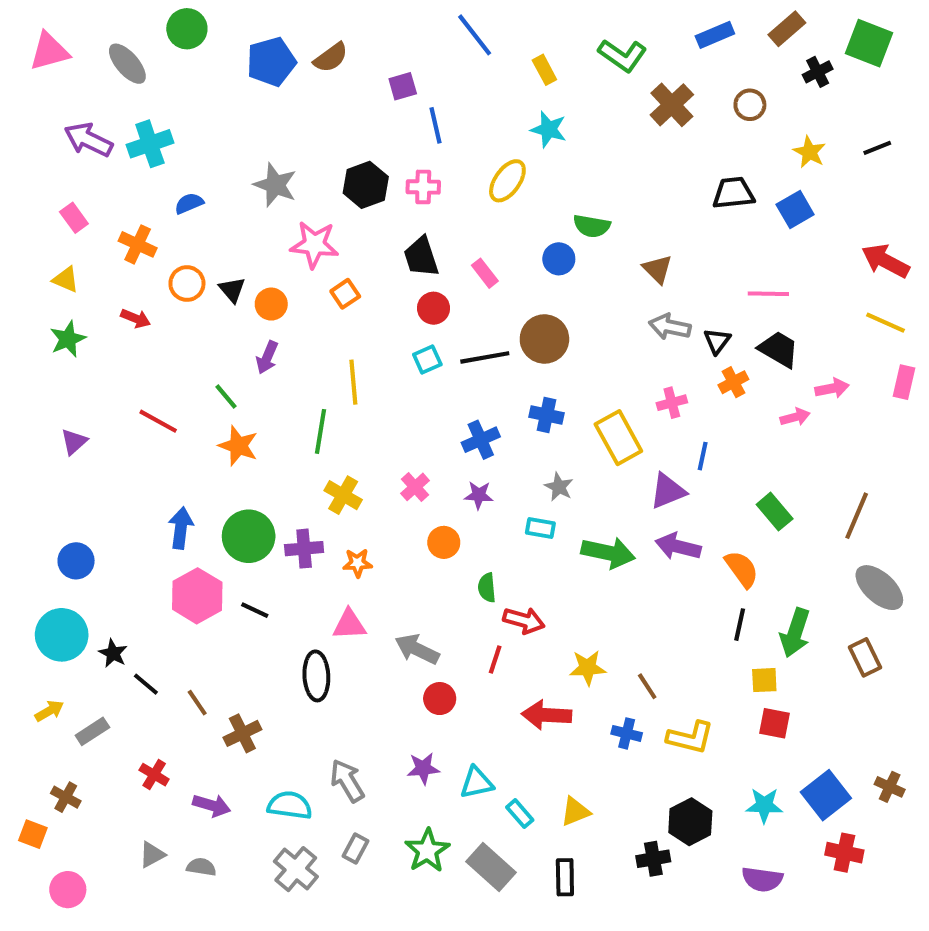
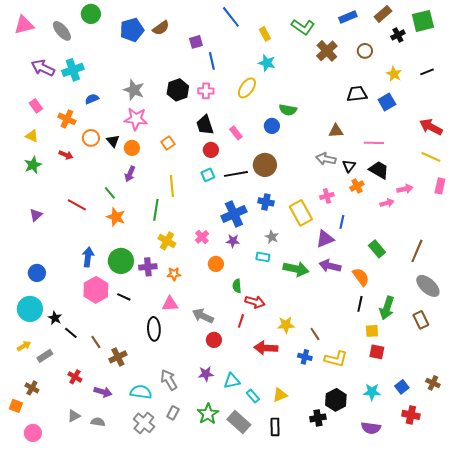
green square: (869, 43) -> (423, 21), turned -35
pink star: (314, 244) -> (136, 119), moved
brown triangle: (657, 269) -> (336, 131), moved, turned -49
blue cross: (481, 440) -> (234, 214), size x1.4
blue square: (826, 795) -> (402, 387), size x0.6

